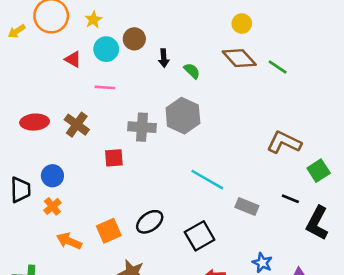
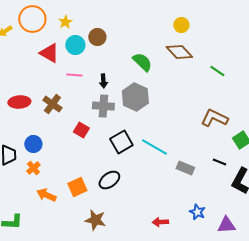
black arrow: (164, 58) -> (103, 81), moved
red triangle: (73, 59) -> (49, 53), size x1.5
green line: (278, 67) -> (217, 71), moved
green semicircle: (192, 71) -> (142, 62), size x1.5
red square: (114, 158) -> (81, 130), turned 35
black square: (200, 236) -> (121, 142), moved

